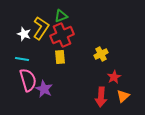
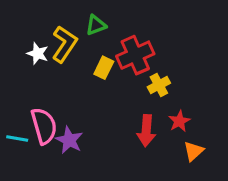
red cross: (62, 35) -> (135, 55), moved
yellow rectangle: (60, 57) -> (104, 68), moved, turned 32
cyan line: (22, 59) -> (17, 139), moved
red arrow: (101, 97) -> (146, 131), moved

